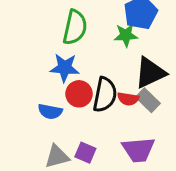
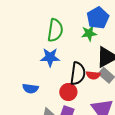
red circle: (79, 94) -> (68, 92), moved
blue semicircle: (50, 111) -> (30, 89), moved

